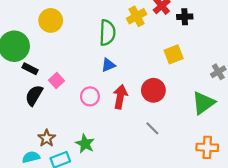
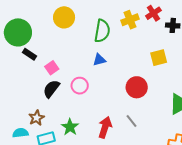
yellow circle: (51, 20) -> (64, 17), moved
black semicircle: (34, 95) -> (51, 89), moved
red arrow: (120, 97) -> (105, 127), moved

